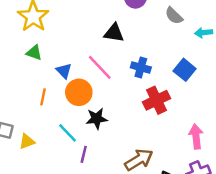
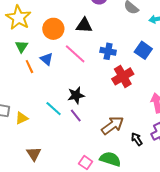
green triangle: (34, 53) -> (22, 46), turned 48
orange circle: (79, 92) -> (53, 29), moved
orange line: (43, 97) -> (29, 67), moved, turned -32
purple line: (84, 154) -> (76, 115), moved, turned -48

